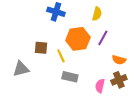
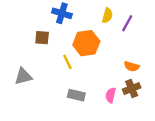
purple line: (103, 38) -> (127, 23), moved
brown square: (41, 48) -> (42, 38), moved
gray rectangle: (70, 77) -> (76, 95), moved

